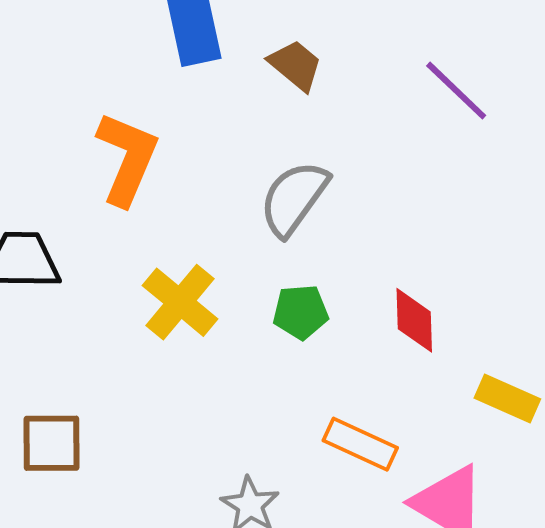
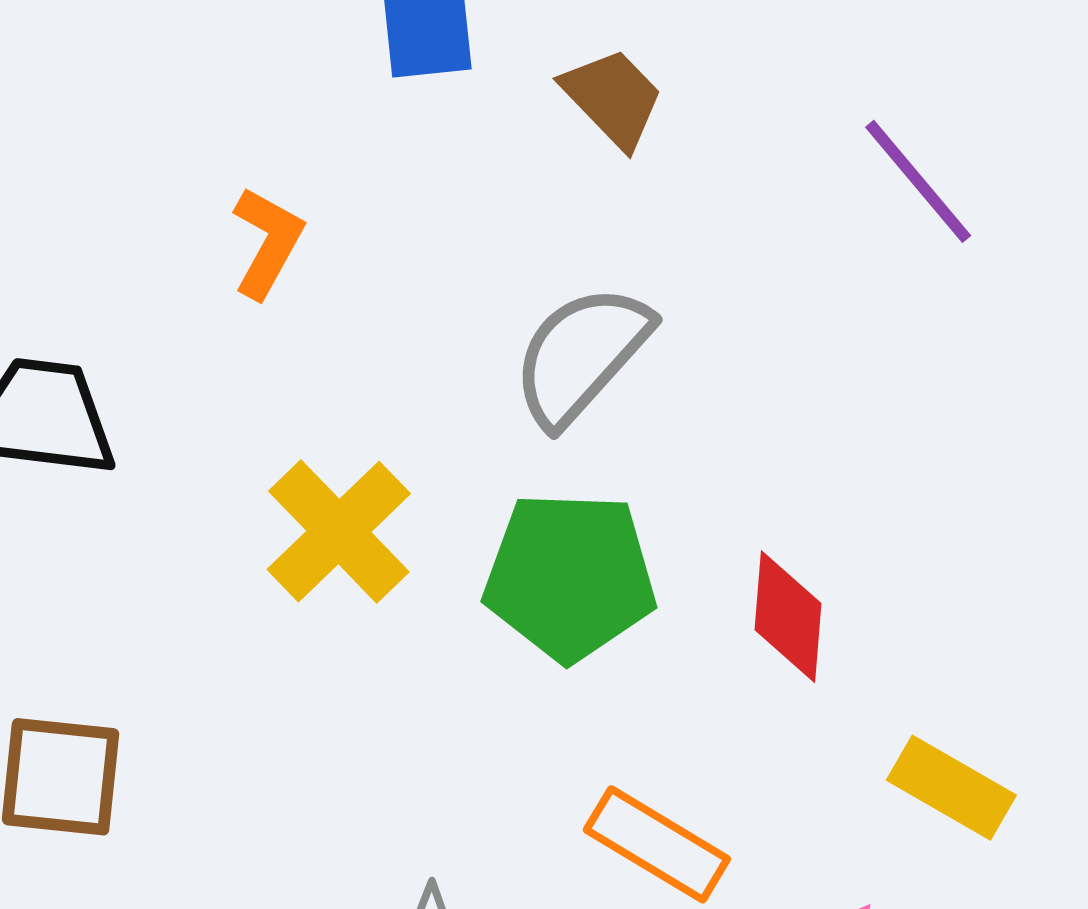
orange L-shape: (127, 158) -> (267, 242), size x0.6
green pentagon: (301, 312) -> (570, 576), size x1.6

